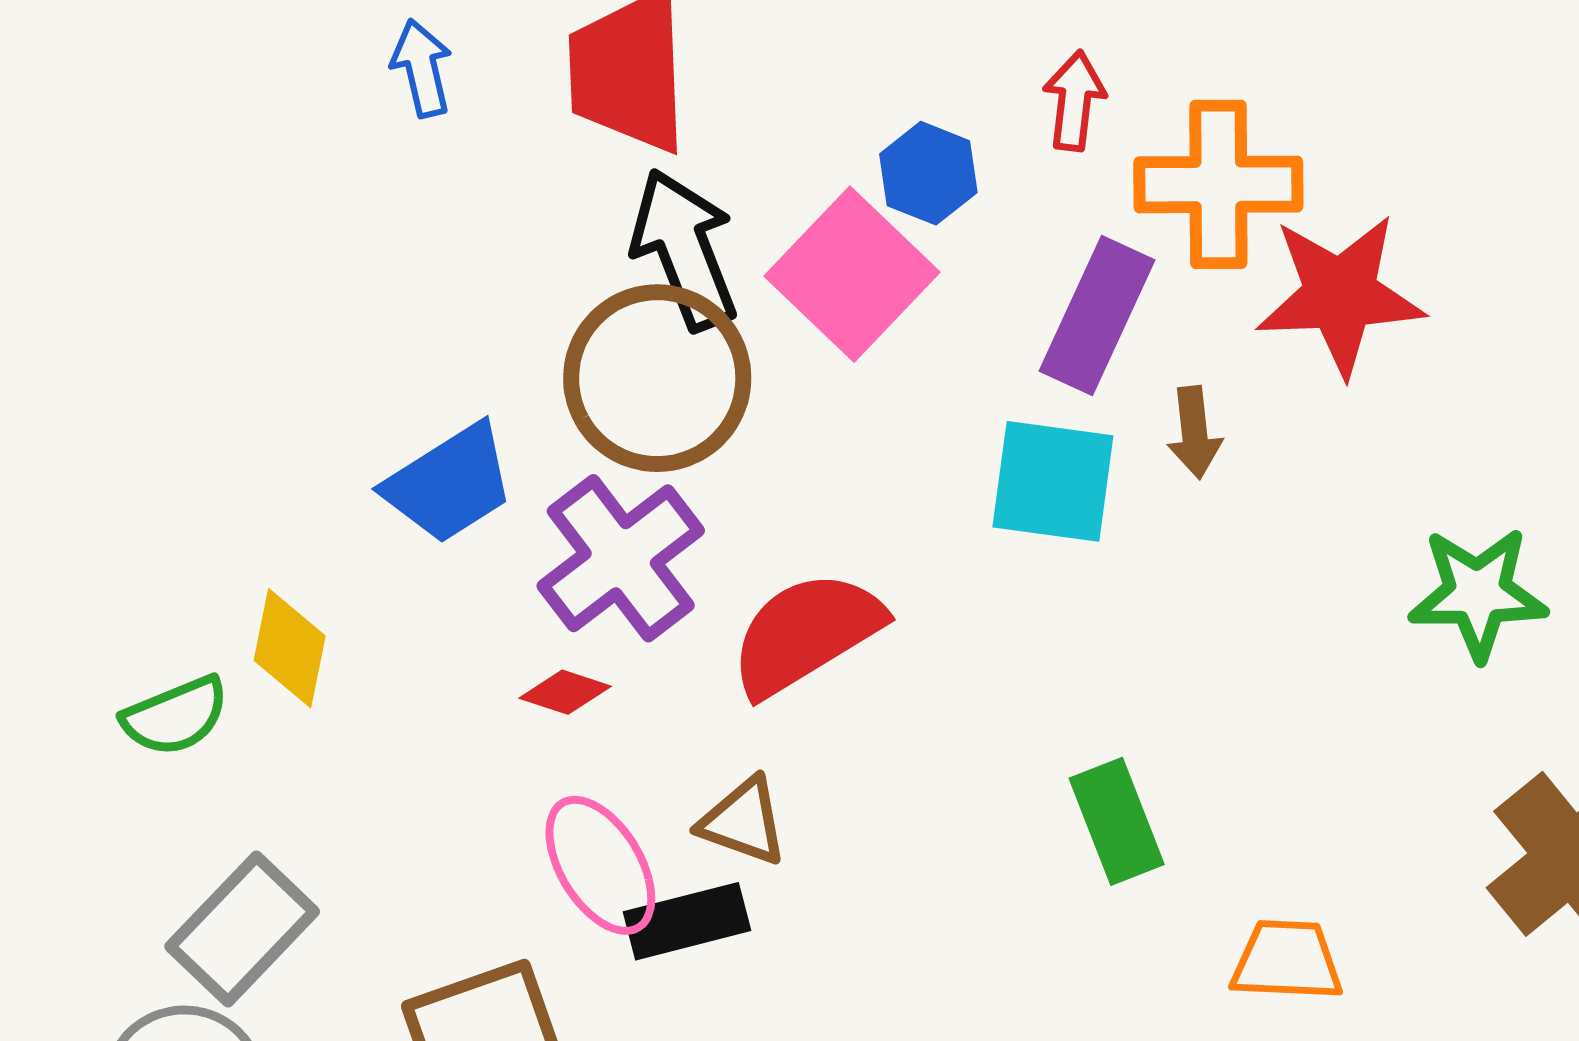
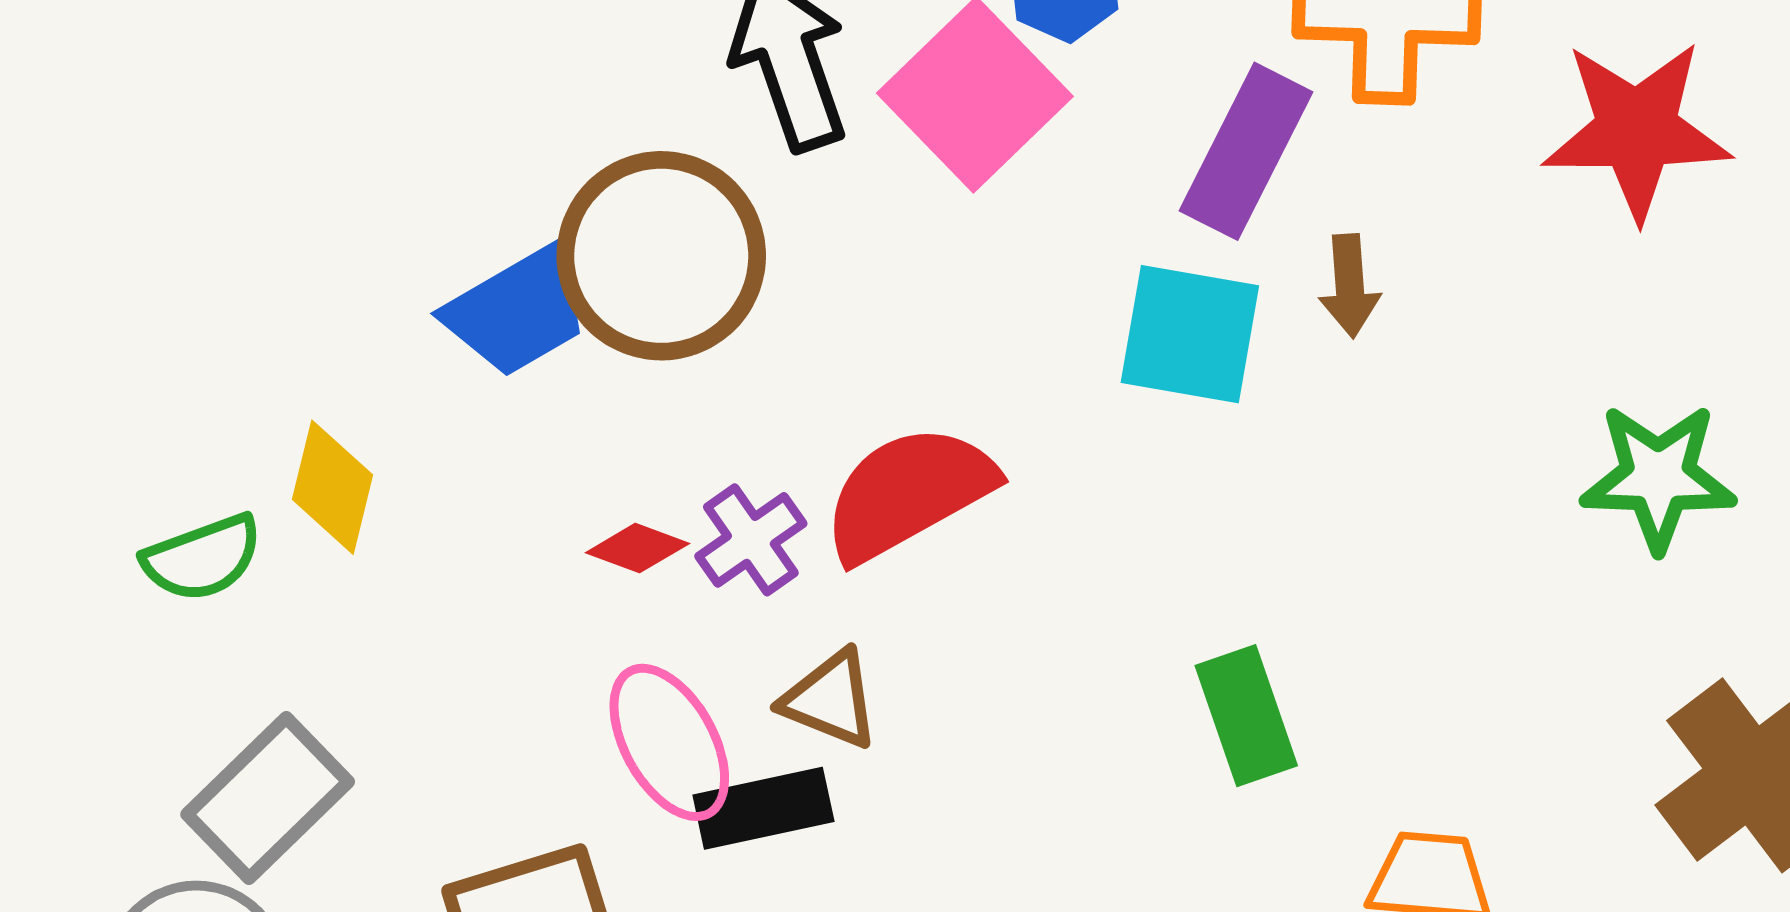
red star: (1340, 295) -> (1637, 130), moved
brown circle: (657, 378) -> (661, 256), moved
purple cross: (621, 558) -> (751, 540), moved, size x0.6

